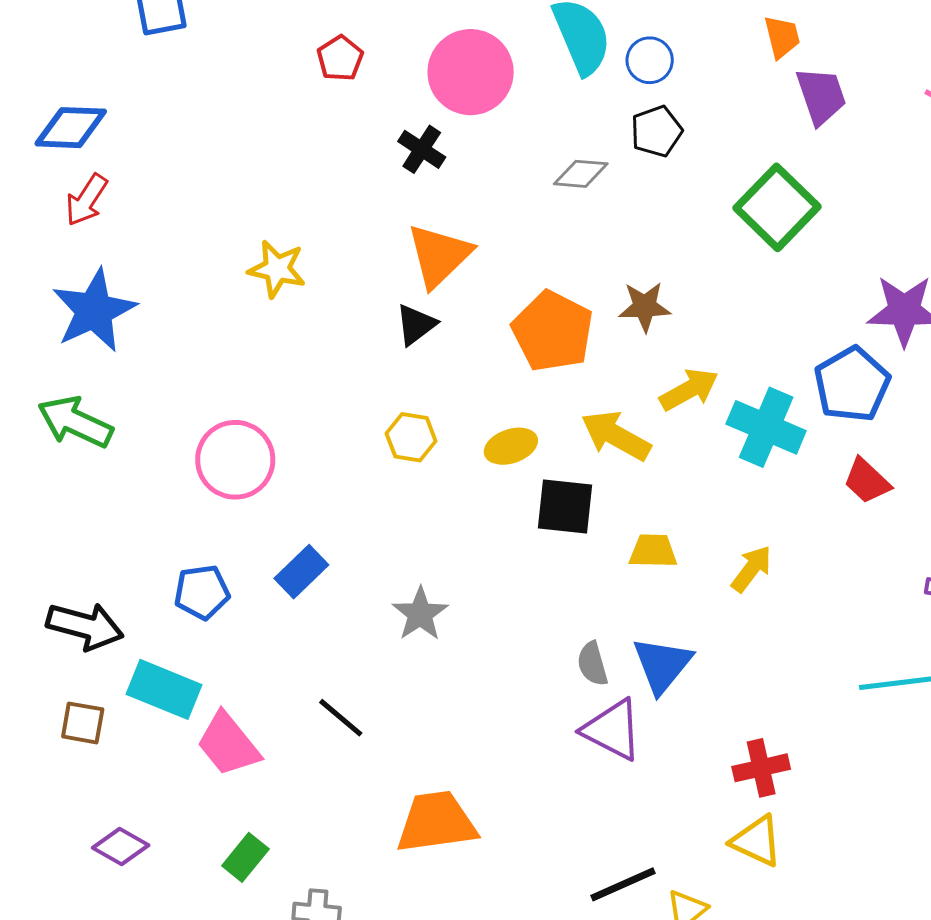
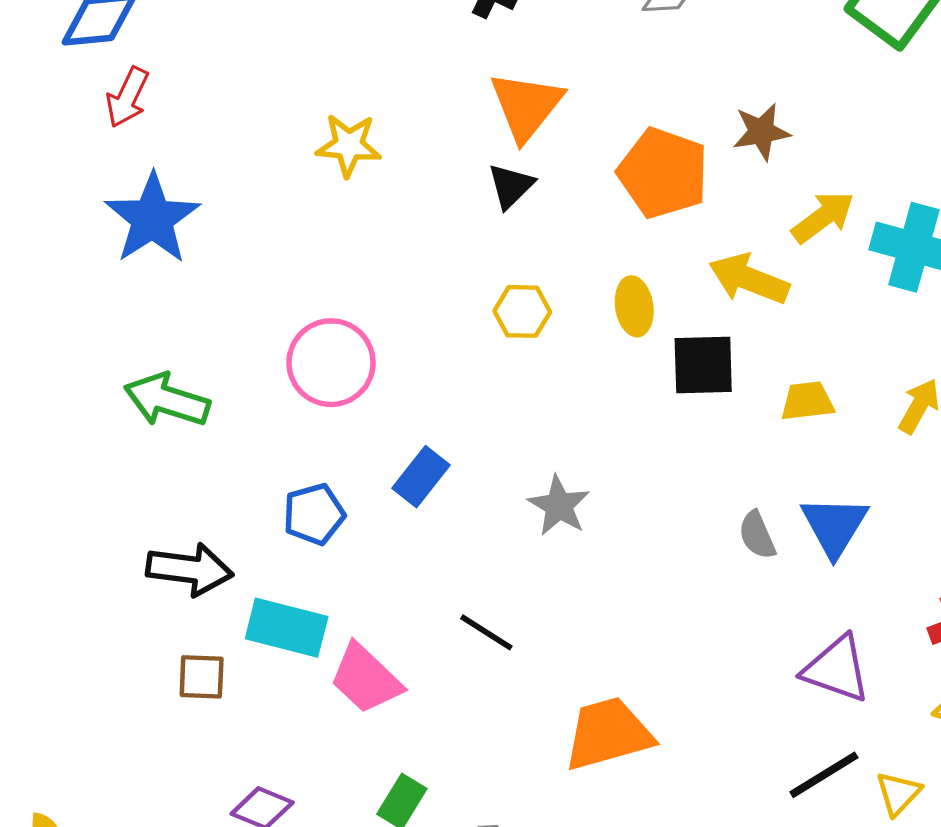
green arrow: (75, 422) -> (167, 400), moved
yellow ellipse: (511, 446) -> (634, 306), turned -72
purple triangle: (612, 730) -> (837, 669), moved

